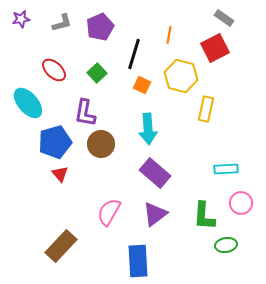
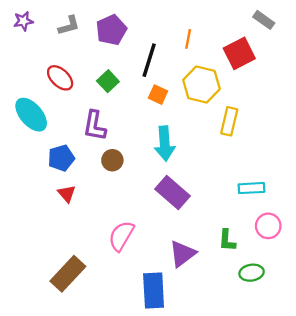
gray rectangle: (224, 18) -> (264, 20), moved
blue pentagon: (55, 142) -> (61, 158), size x0.7
brown circle: (101, 144) -> (112, 160), size x0.7
purple triangle: (155, 214) -> (183, 254), moved
green L-shape: (204, 216) -> (227, 240), size x0.7

